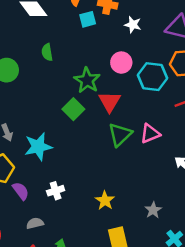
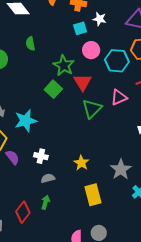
cyan square: (88, 19) -> (80, 28), moved
pink triangle: (150, 134) -> (119, 97), moved
white cross: (56, 191) -> (41, 156), turned 32
gray star: (153, 210) -> (121, 169), size x1.5
gray semicircle: (35, 223) -> (48, 178), moved

